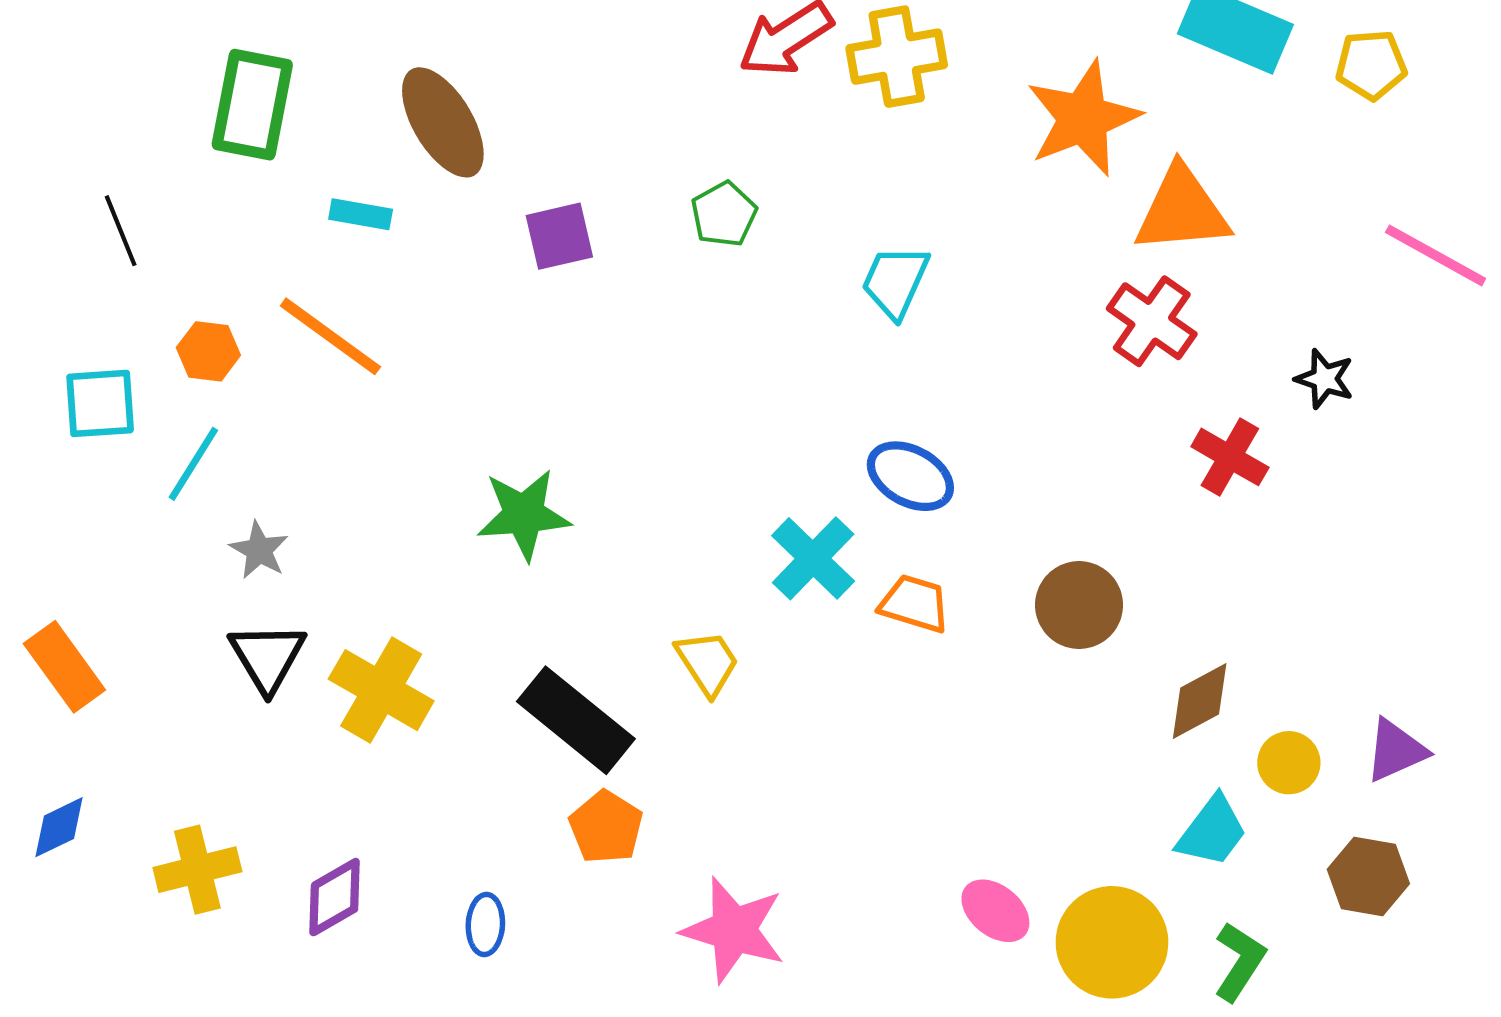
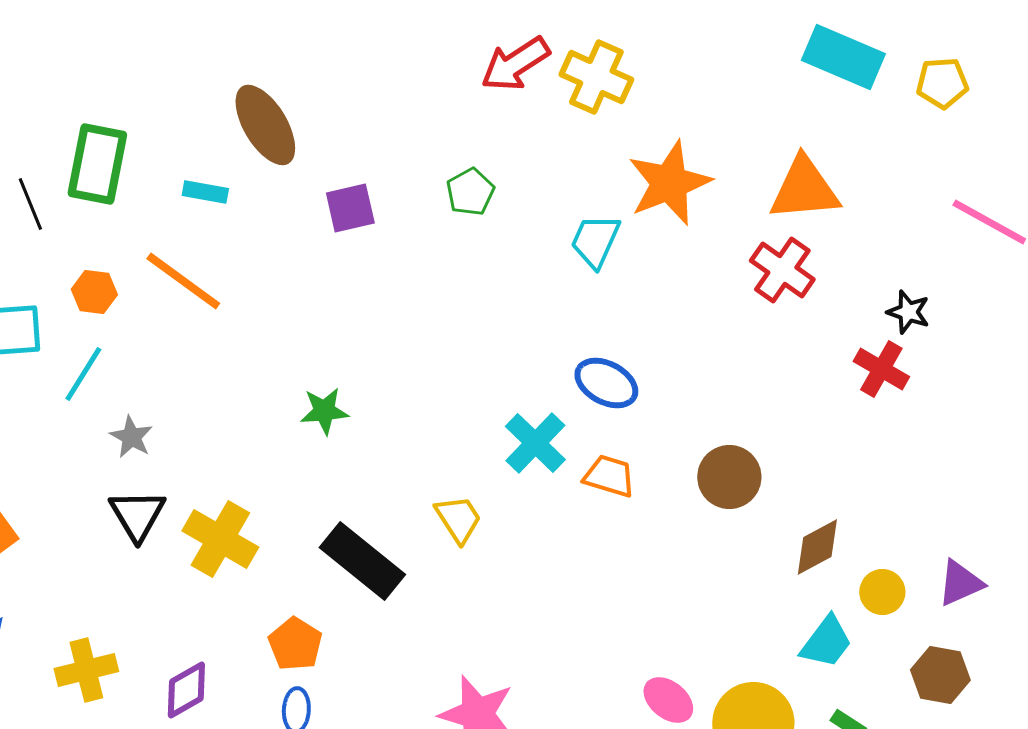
yellow cross: (897, 57) -> (596, 77), turned 34
green rectangle: (252, 105) -> (97, 164), moved
orange star: (1083, 118) -> (669, 183), moved
red cross: (1230, 457) -> (881, 369), moved
green star: (524, 515) -> (324, 411), size x0.7
orange pentagon: (606, 827) -> (295, 644), moved

